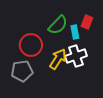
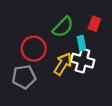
cyan rectangle: (75, 32) -> (81, 43), moved
white cross: (76, 56) -> (83, 61), turned 35

